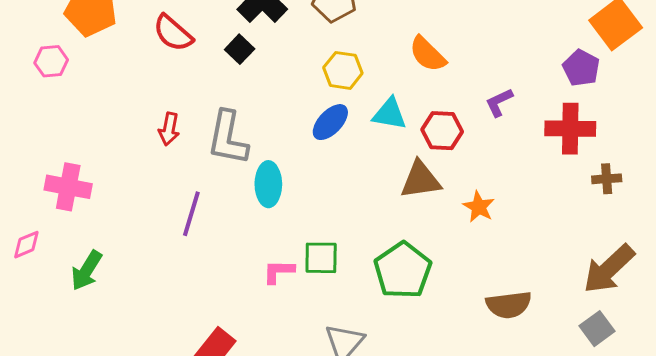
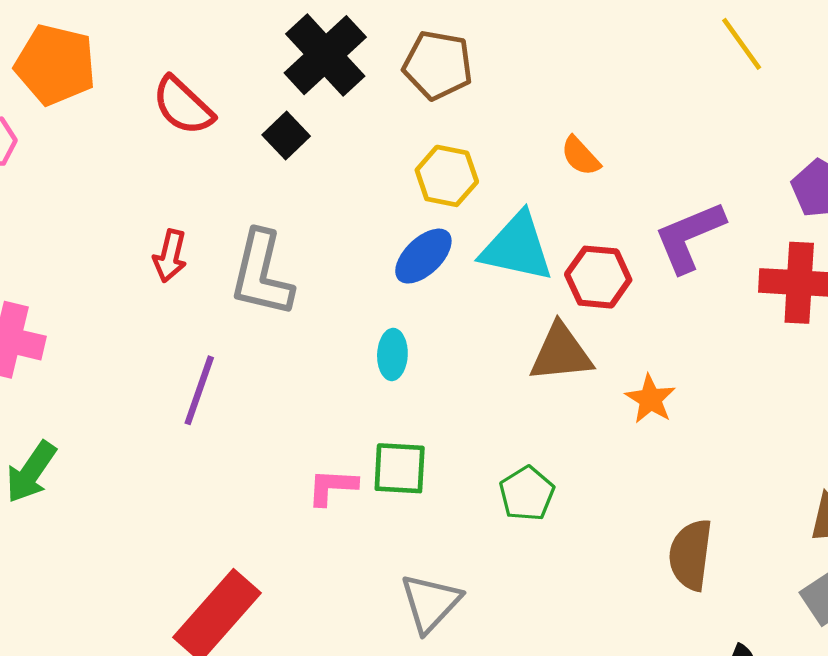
orange semicircle: (428, 54) -> (580, 156), size x0.7
purple L-shape: (499, 102) -> (689, 237), size x1.6
cyan triangle: (390, 114) -> (517, 247), size x1.4
cyan ellipse: (268, 184) -> (392, 354), moved, size x0.7
green pentagon: (403, 270) -> (527, 494), size x0.6
brown semicircle: (509, 305) -> (691, 555), turned 102

